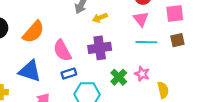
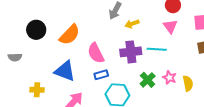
cyan line: (146, 42) -> (157, 49), moved
yellow semicircle: (163, 90) -> (188, 83), moved

